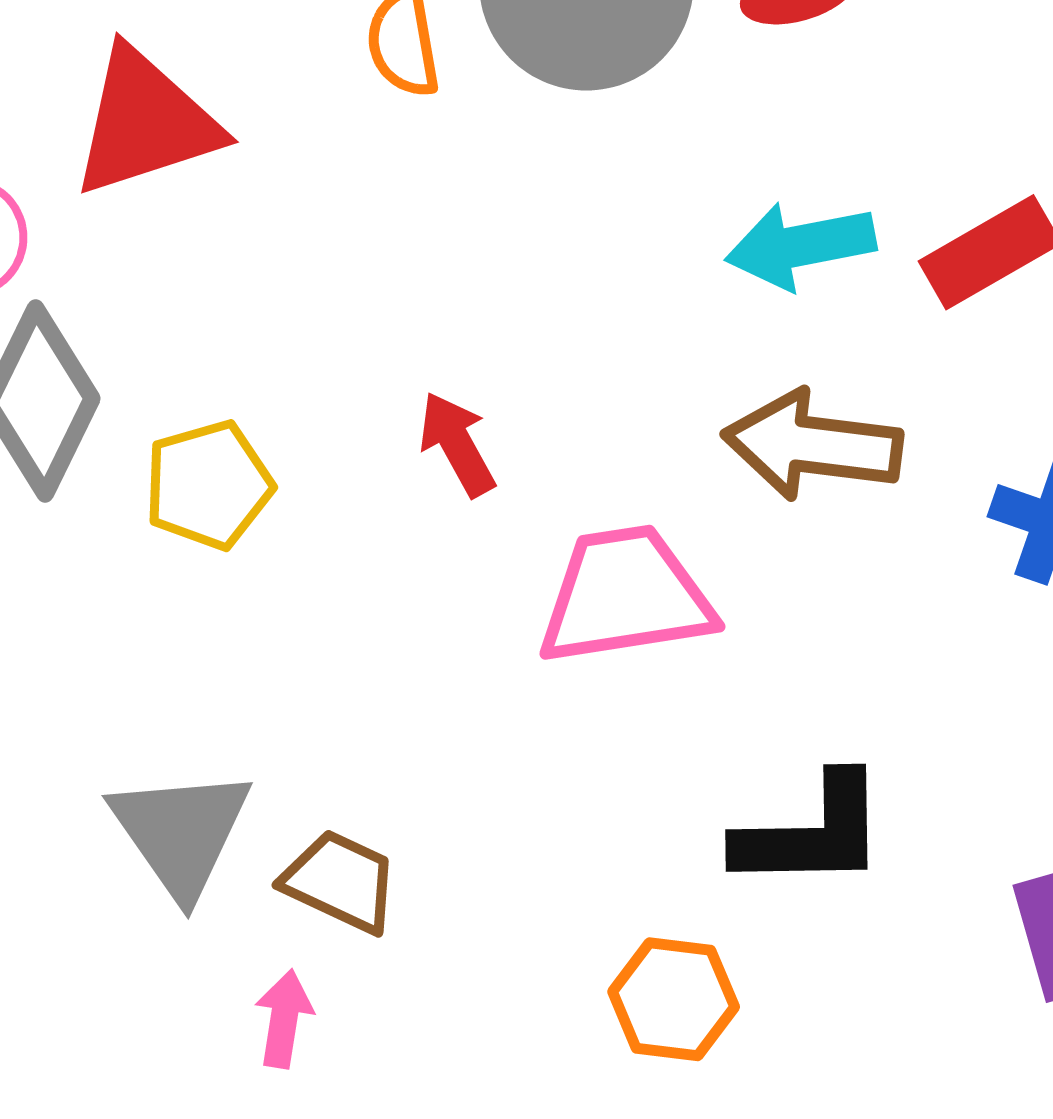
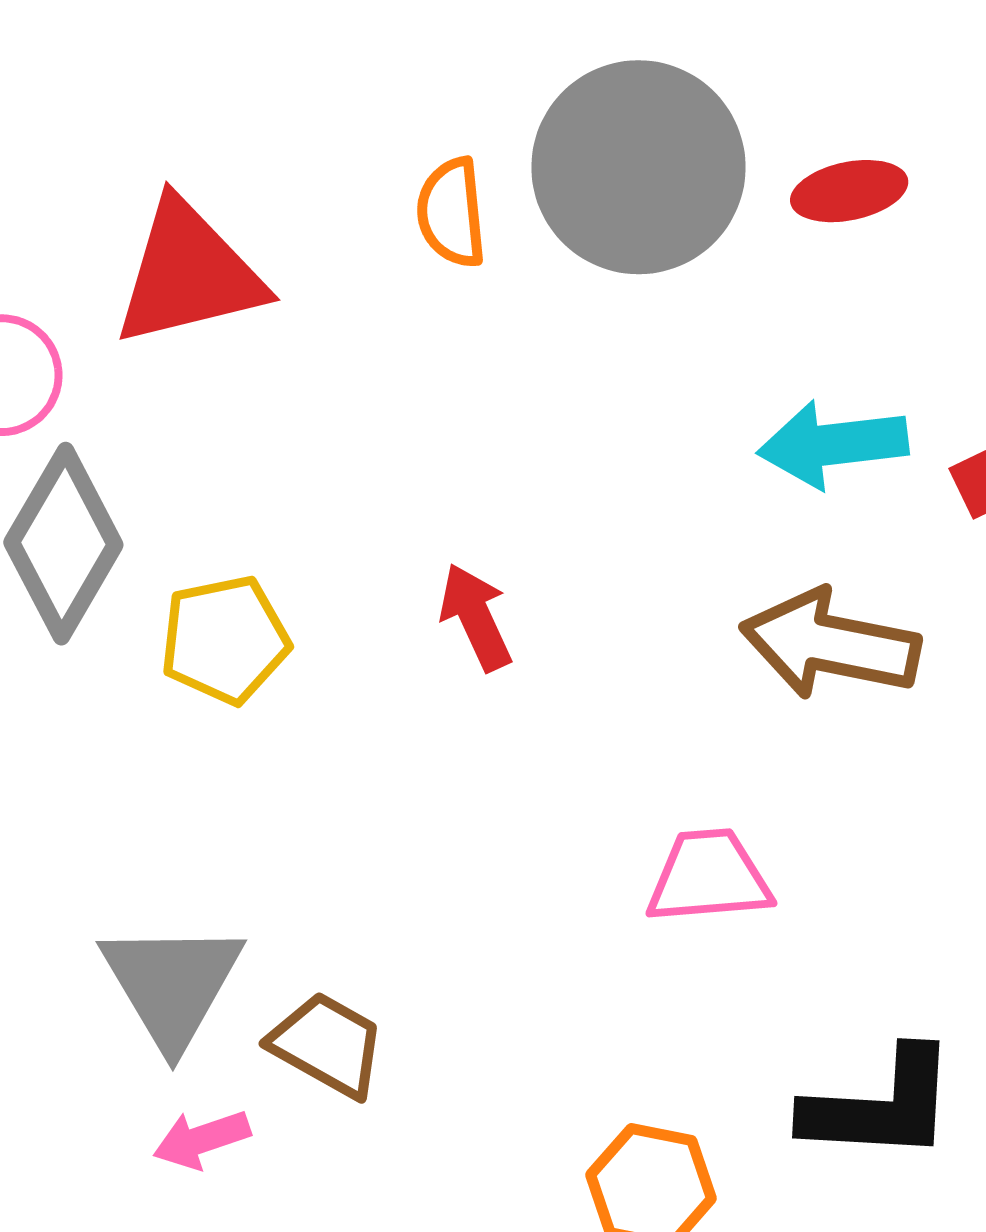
pink trapezoid: (626, 596) -> (709, 877), moved, size x0.7
black L-shape: (812, 833) -> (880, 1106), moved
pink arrow: (284, 1019) -> (202, 1139), moved, turned -122

